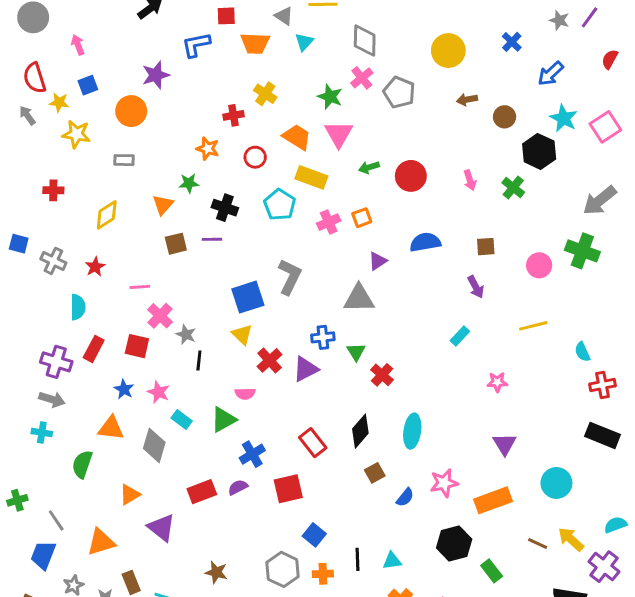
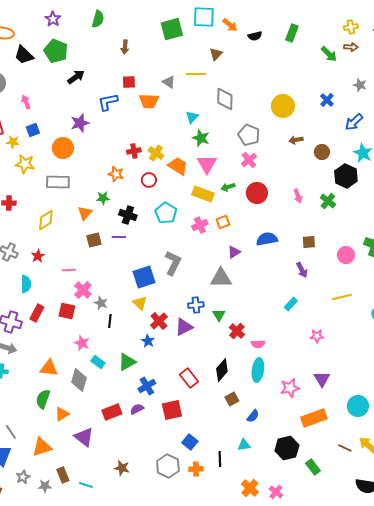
cyan triangle: (304, 42) -> (192, 117), moved
pink cross: (362, 78) -> (249, 160), moved
yellow cross: (265, 94) -> (156, 153), moved
gray rectangle: (124, 160) -> (58, 182), size x1.6
yellow rectangle: (311, 177) -> (203, 194), moved
blue star: (124, 389) -> (148, 341), moved
pink semicircle: (245, 394) -> (258, 344), moved
green semicircle: (82, 464) -> (43, 399), moved
pink star: (444, 483) -> (290, 388), moved
cyan triangle: (392, 561) -> (244, 445), moved

